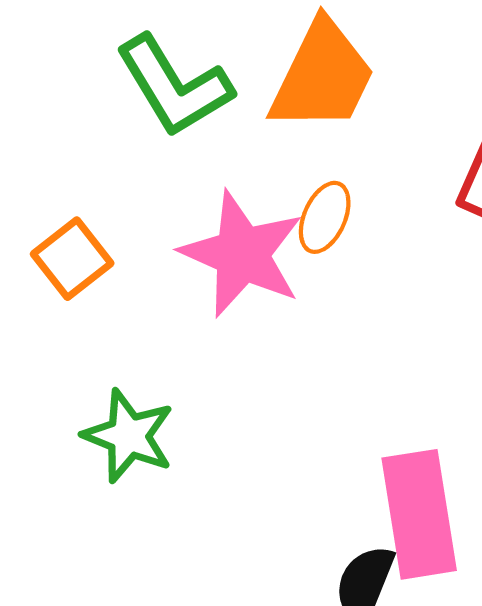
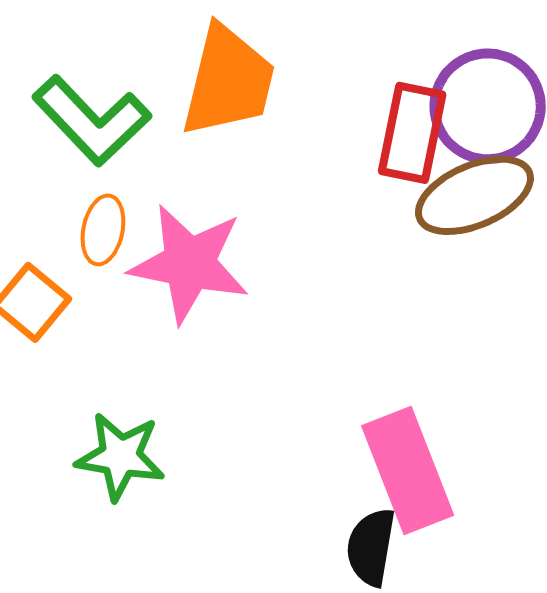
orange ellipse: (325, 217) -> (103, 230), moved

